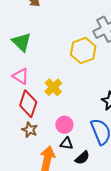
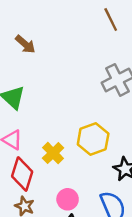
yellow hexagon: (83, 51) -> (93, 139), moved

